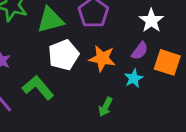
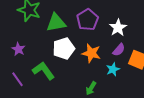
white star: (151, 21) -> (118, 28), moved

